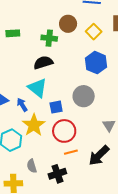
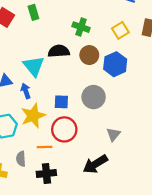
brown circle: (68, 24) -> (89, 55), moved
green rectangle: (13, 33) -> (33, 12), turned 64
green cross: (49, 38) -> (81, 27), moved
cyan triangle: (37, 88) -> (34, 66), moved
orange line: (71, 152) -> (45, 147), moved

